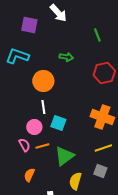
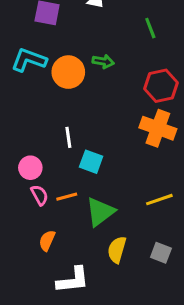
orange circle: (43, 81) -> (68, 72), moved
orange cross: (102, 117) -> (158, 128), moved
pink circle: (34, 127) -> (30, 168), moved
gray square: (100, 171) -> (161, 253), moved

